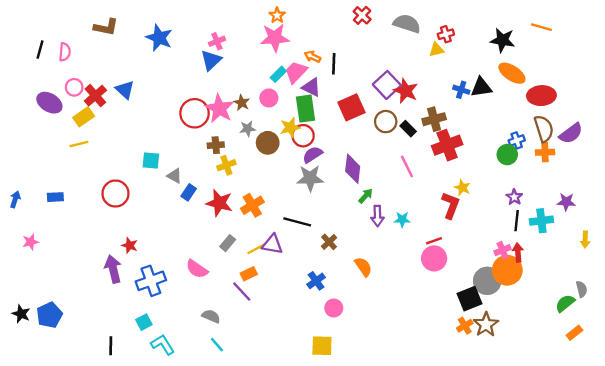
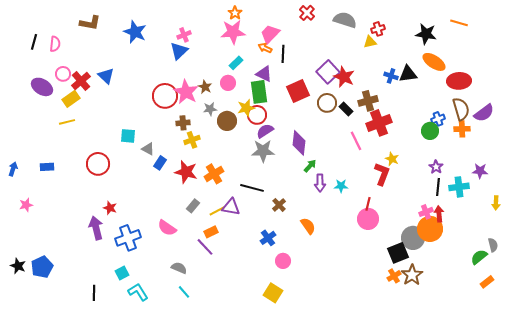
pink trapezoid: (296, 72) -> (270, 34), moved
pink line: (407, 166) -> (356, 141), moved
red line: (434, 241) -> (368, 204), turned -56
yellow square: (322, 346) -> (273, 293), turned 30

